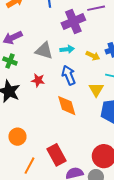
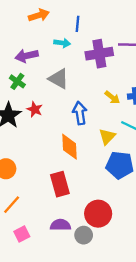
cyan arrow: (67, 49) -> (62, 43), moved
red star: (38, 80) -> (35, 109), moved
red rectangle: (56, 155) -> (60, 184), moved

